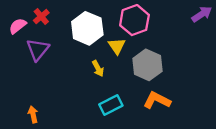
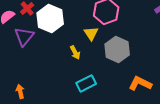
white hexagon: (87, 28) -> (50, 18), moved
orange L-shape: (157, 100) -> (140, 83), moved

